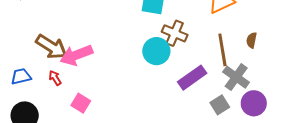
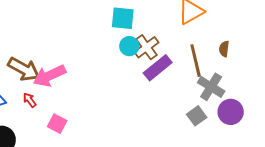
brown cross: (175, 33) -> (146, 47), turned 35
cyan circle: (156, 51) -> (129, 46), moved, size x0.7
purple rectangle: (192, 78) -> (158, 68), moved

